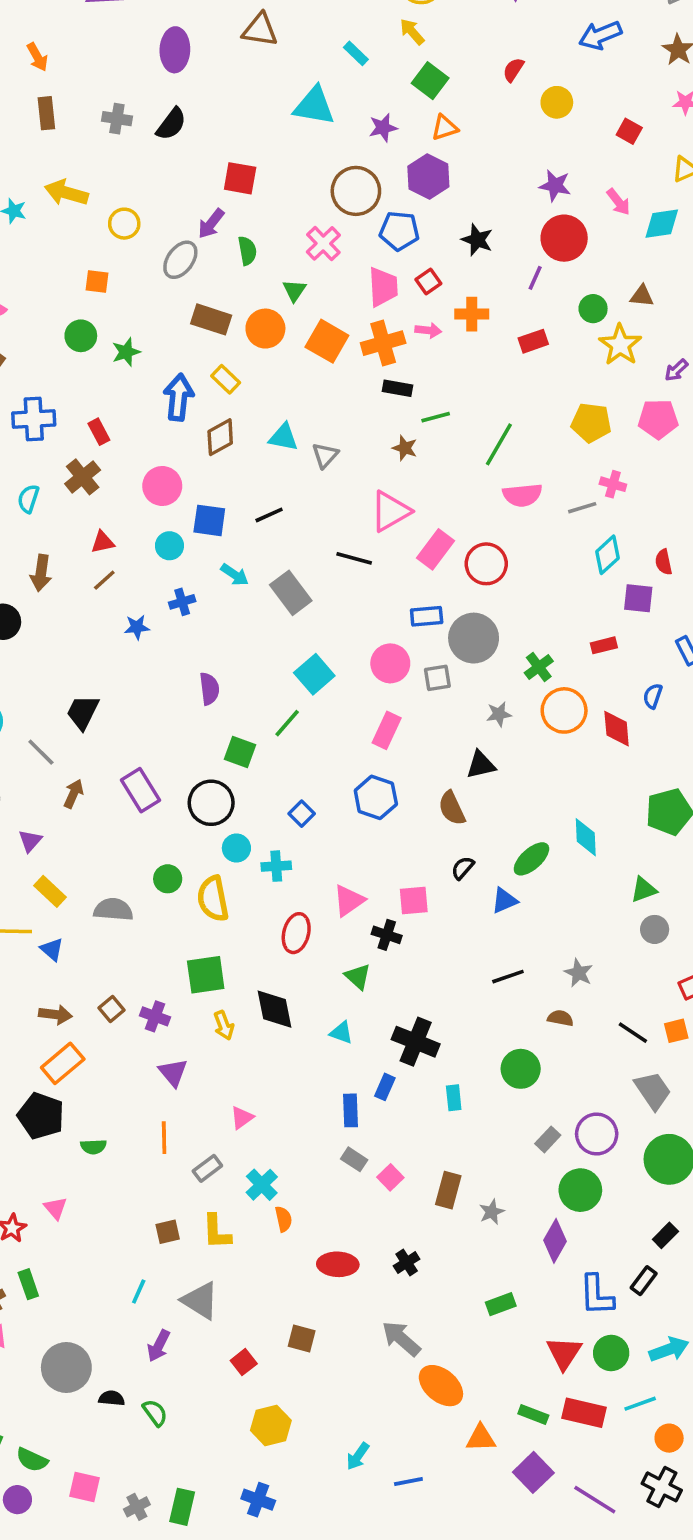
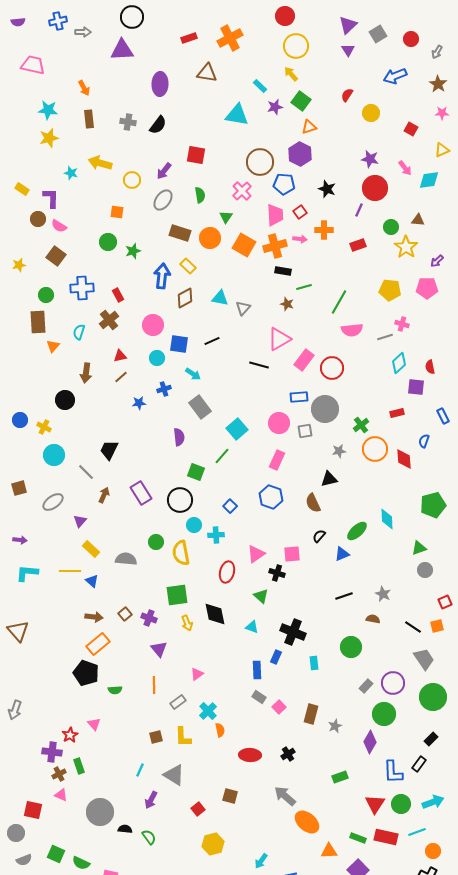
purple star: (383, 128) -> (275, 107), moved
purple arrow: (211, 224) -> (164, 171), moved
gray rectangle: (291, 593) -> (200, 407), moved

